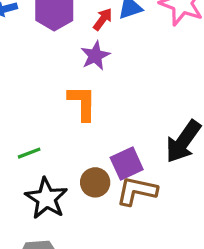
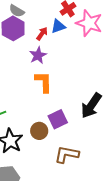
orange L-shape: (82, 103) -> (44, 82), moved
brown L-shape: (137, 191) -> (67, 154), moved

